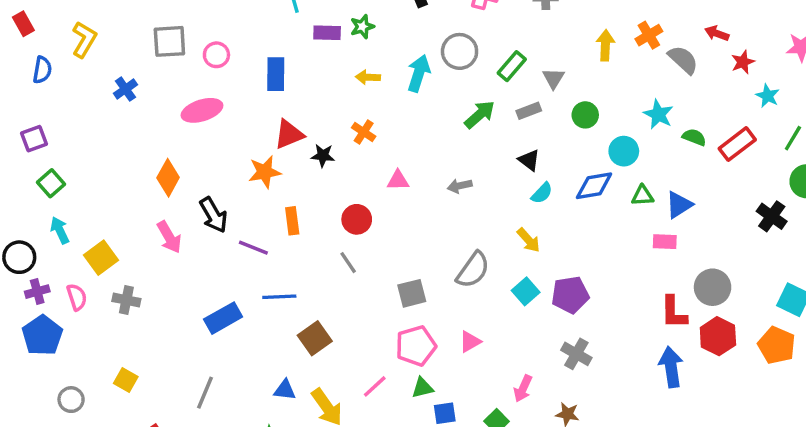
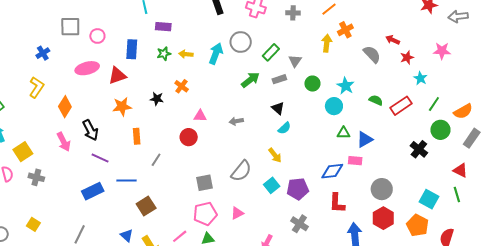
green star: (362, 27) -> (164, 54), moved
orange cross: (649, 35) -> (345, 30), moved
yellow L-shape: (84, 39) -> (37, 87), moved
cyan star: (658, 114) -> (346, 86), moved
red triangle: (289, 134) -> (117, 76), moved
blue diamond: (594, 186) -> (332, 171), moved
red circle: (357, 219) -> (189, 137), moved
purple line: (253, 248) -> (100, 158), moved
gray line: (348, 263) -> (156, 160), moved, turned 64
red L-shape: (674, 312) -> (337, 203), moved
blue triangle: (285, 390) -> (127, 235), turned 32

